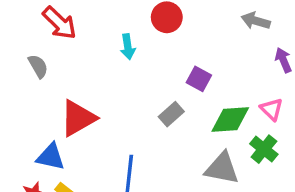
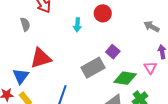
pink triangle: (272, 109) -> (150, 68), moved
gray rectangle: (171, 114) -> (93, 68), size x1.6
blue triangle: (51, 157) -> (21, 76), turned 42

